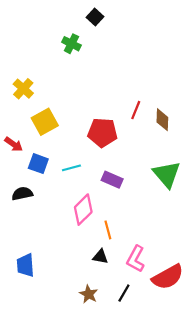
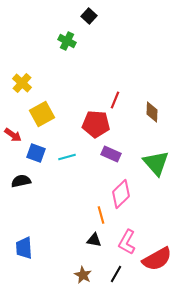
red line: (136, 110) -> (115, 100), moved
purple rectangle: (112, 180) -> (111, 154), moved
pink diamond: (83, 210) -> (121, 194), moved

